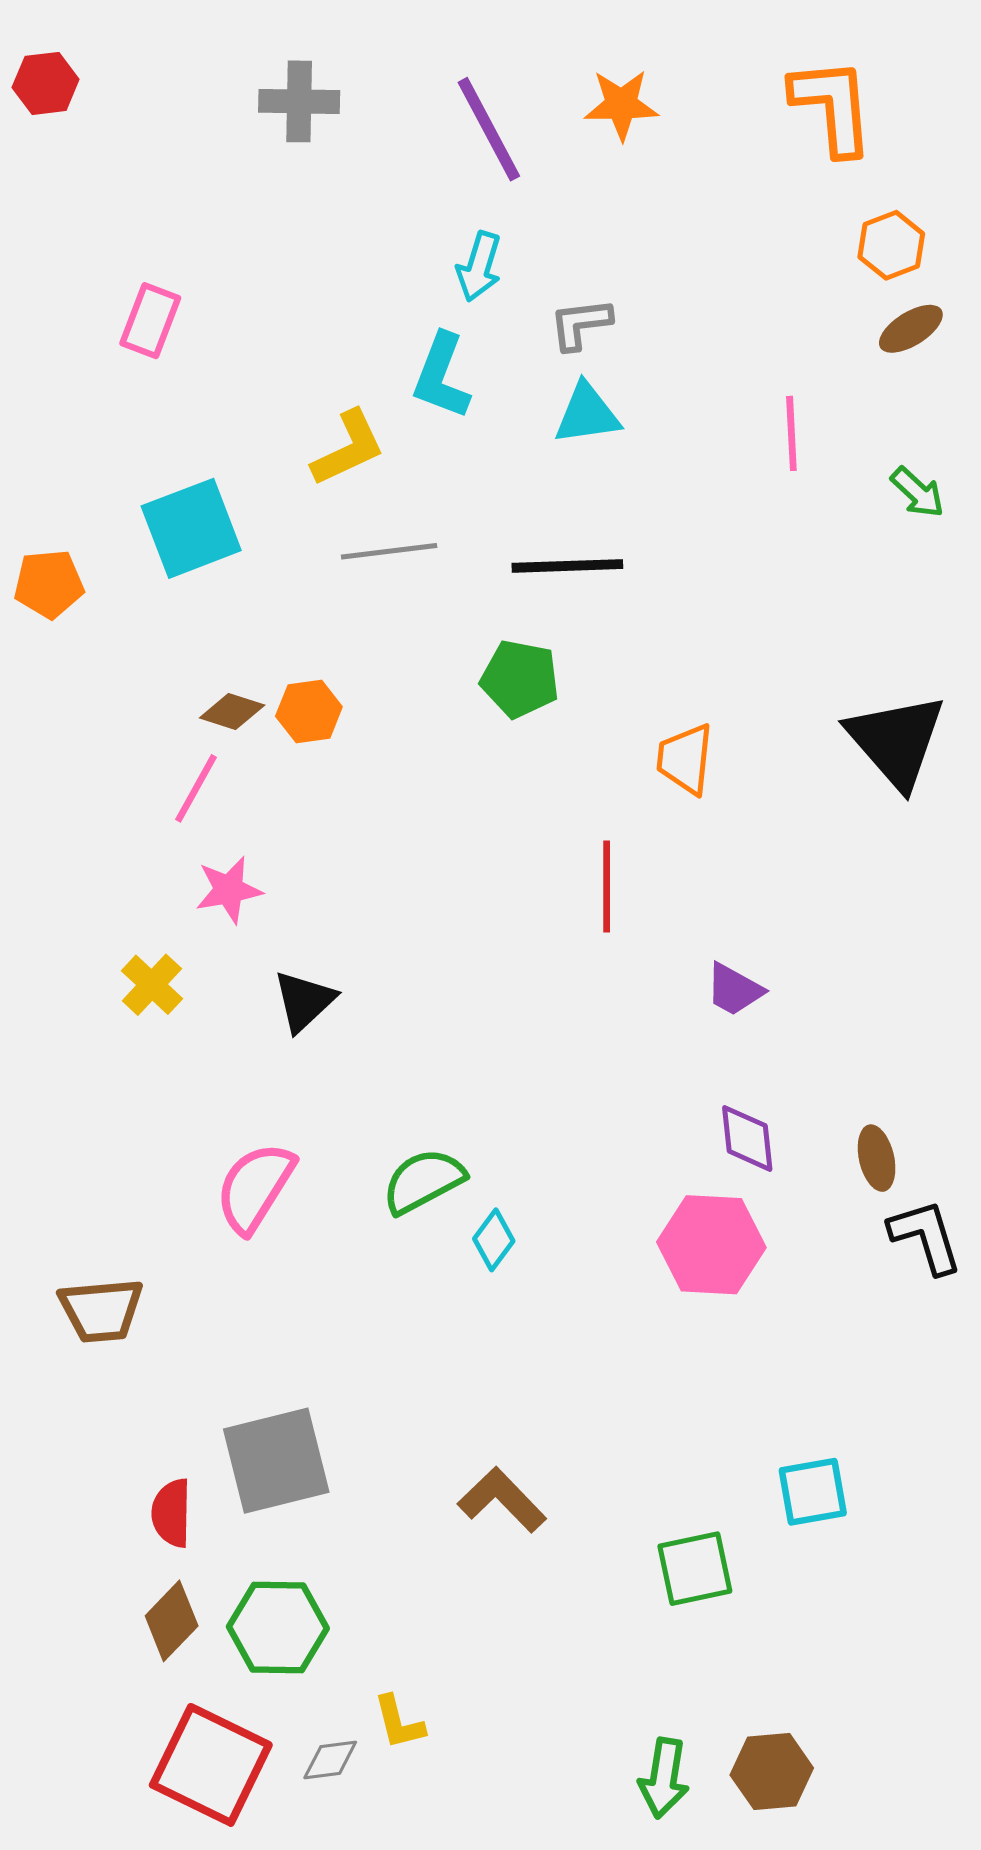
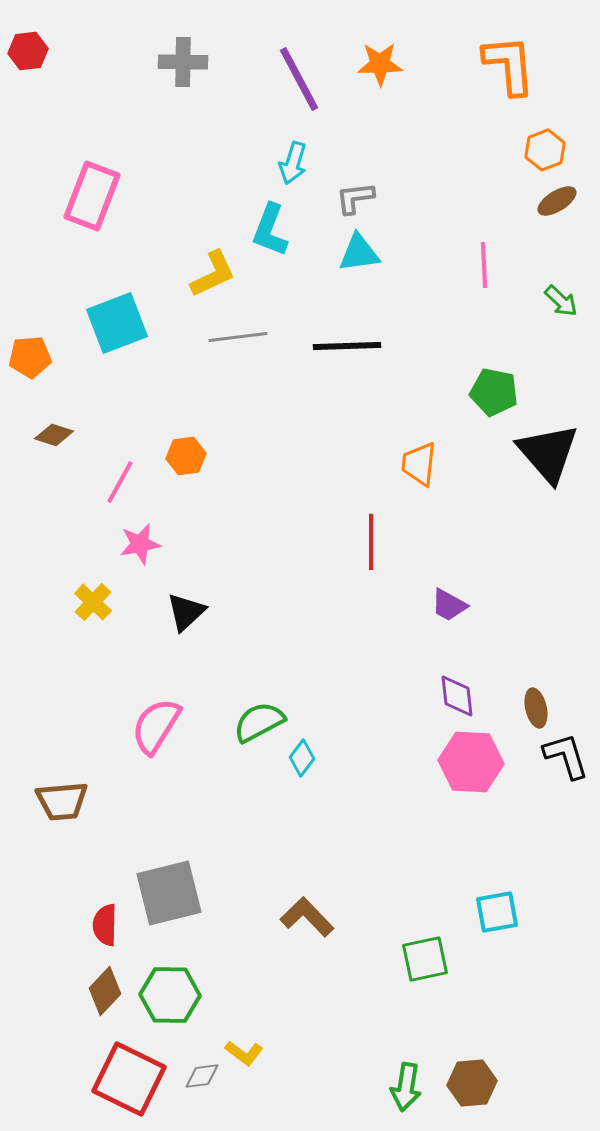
pink rectangle: (150, 321) -> (92, 196), size x1.5
green pentagon: (520, 679) -> (494, 392), moved
brown diamond: (232, 712) -> (54, 435), moved
orange hexagon: (309, 712) -> (186, 456), moved
pink hexagon: (711, 1245) -> (471, 762), moved
yellow L-shape: (399, 1722) -> (244, 1053), turned -39

